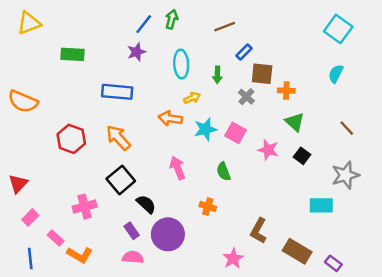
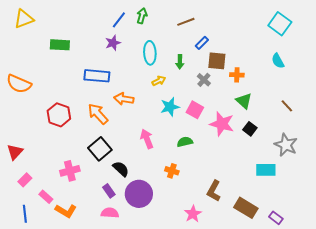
cyan semicircle: (336, 74) -> (278, 61), turned -56
orange arrow: (170, 118) -> (124, 99), moved
pink star: (268, 150) -> (222, 124), size x1.4
green semicircle: (223, 172) -> (185, 142), turned 98
gray star: (345, 175) -> (286, 145), turned -30

